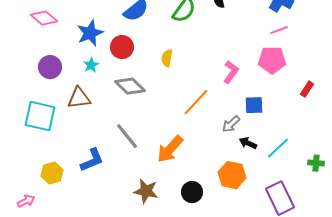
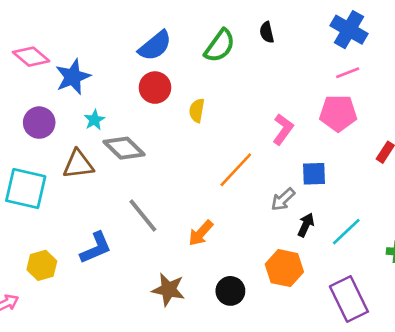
blue star: (90, 33) -> (73, 77), moved
red circle: (122, 47) -> (155, 88), moved
gray diamond: (130, 86) -> (124, 148), moved
black arrow: (248, 143) -> (306, 225), turned 90
orange arrow: (170, 149) -> (201, 233), size x0.7

